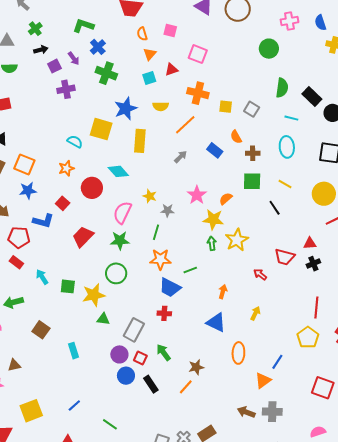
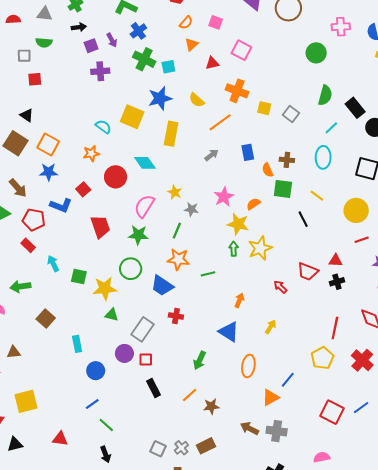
orange semicircle: (142, 34) -> (186, 23), turned -128
cyan square: (149, 78) -> (168, 67), moved
yellow semicircle: (161, 106) -> (197, 100), turned 35
cyan line: (291, 118) -> (331, 128), turned -64
orange semicircle: (236, 137) -> (268, 170), moved
blue rectangle: (215, 150) -> (248, 152), turned 35
red trapezoid: (83, 237) -> (100, 227), turned 110
blue trapezoid: (170, 288) -> (162, 286), moved
green arrow: (163, 352) -> (200, 360), moved, turned -126
red square: (140, 358) -> (146, 359), turned -32
brown star: (196, 367) -> (211, 406), moved
blue circle: (126, 376) -> (96, 371), moved
blue line: (74, 406) -> (92, 404), moved

